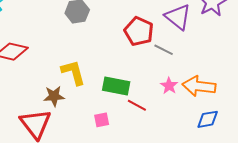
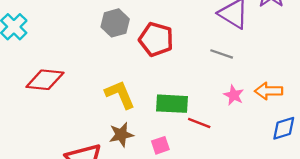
red pentagon: (139, 31) -> (156, 39), moved
orange arrow: (199, 86) -> (269, 91), size x0.7
brown star: (54, 96) -> (121, 135), moved

